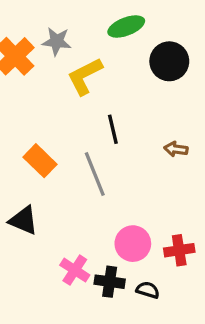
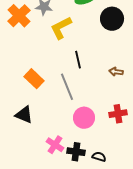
pink circle: (133, 244) -> (84, 118), moved
red cross: (179, 250) -> (118, 114), moved

